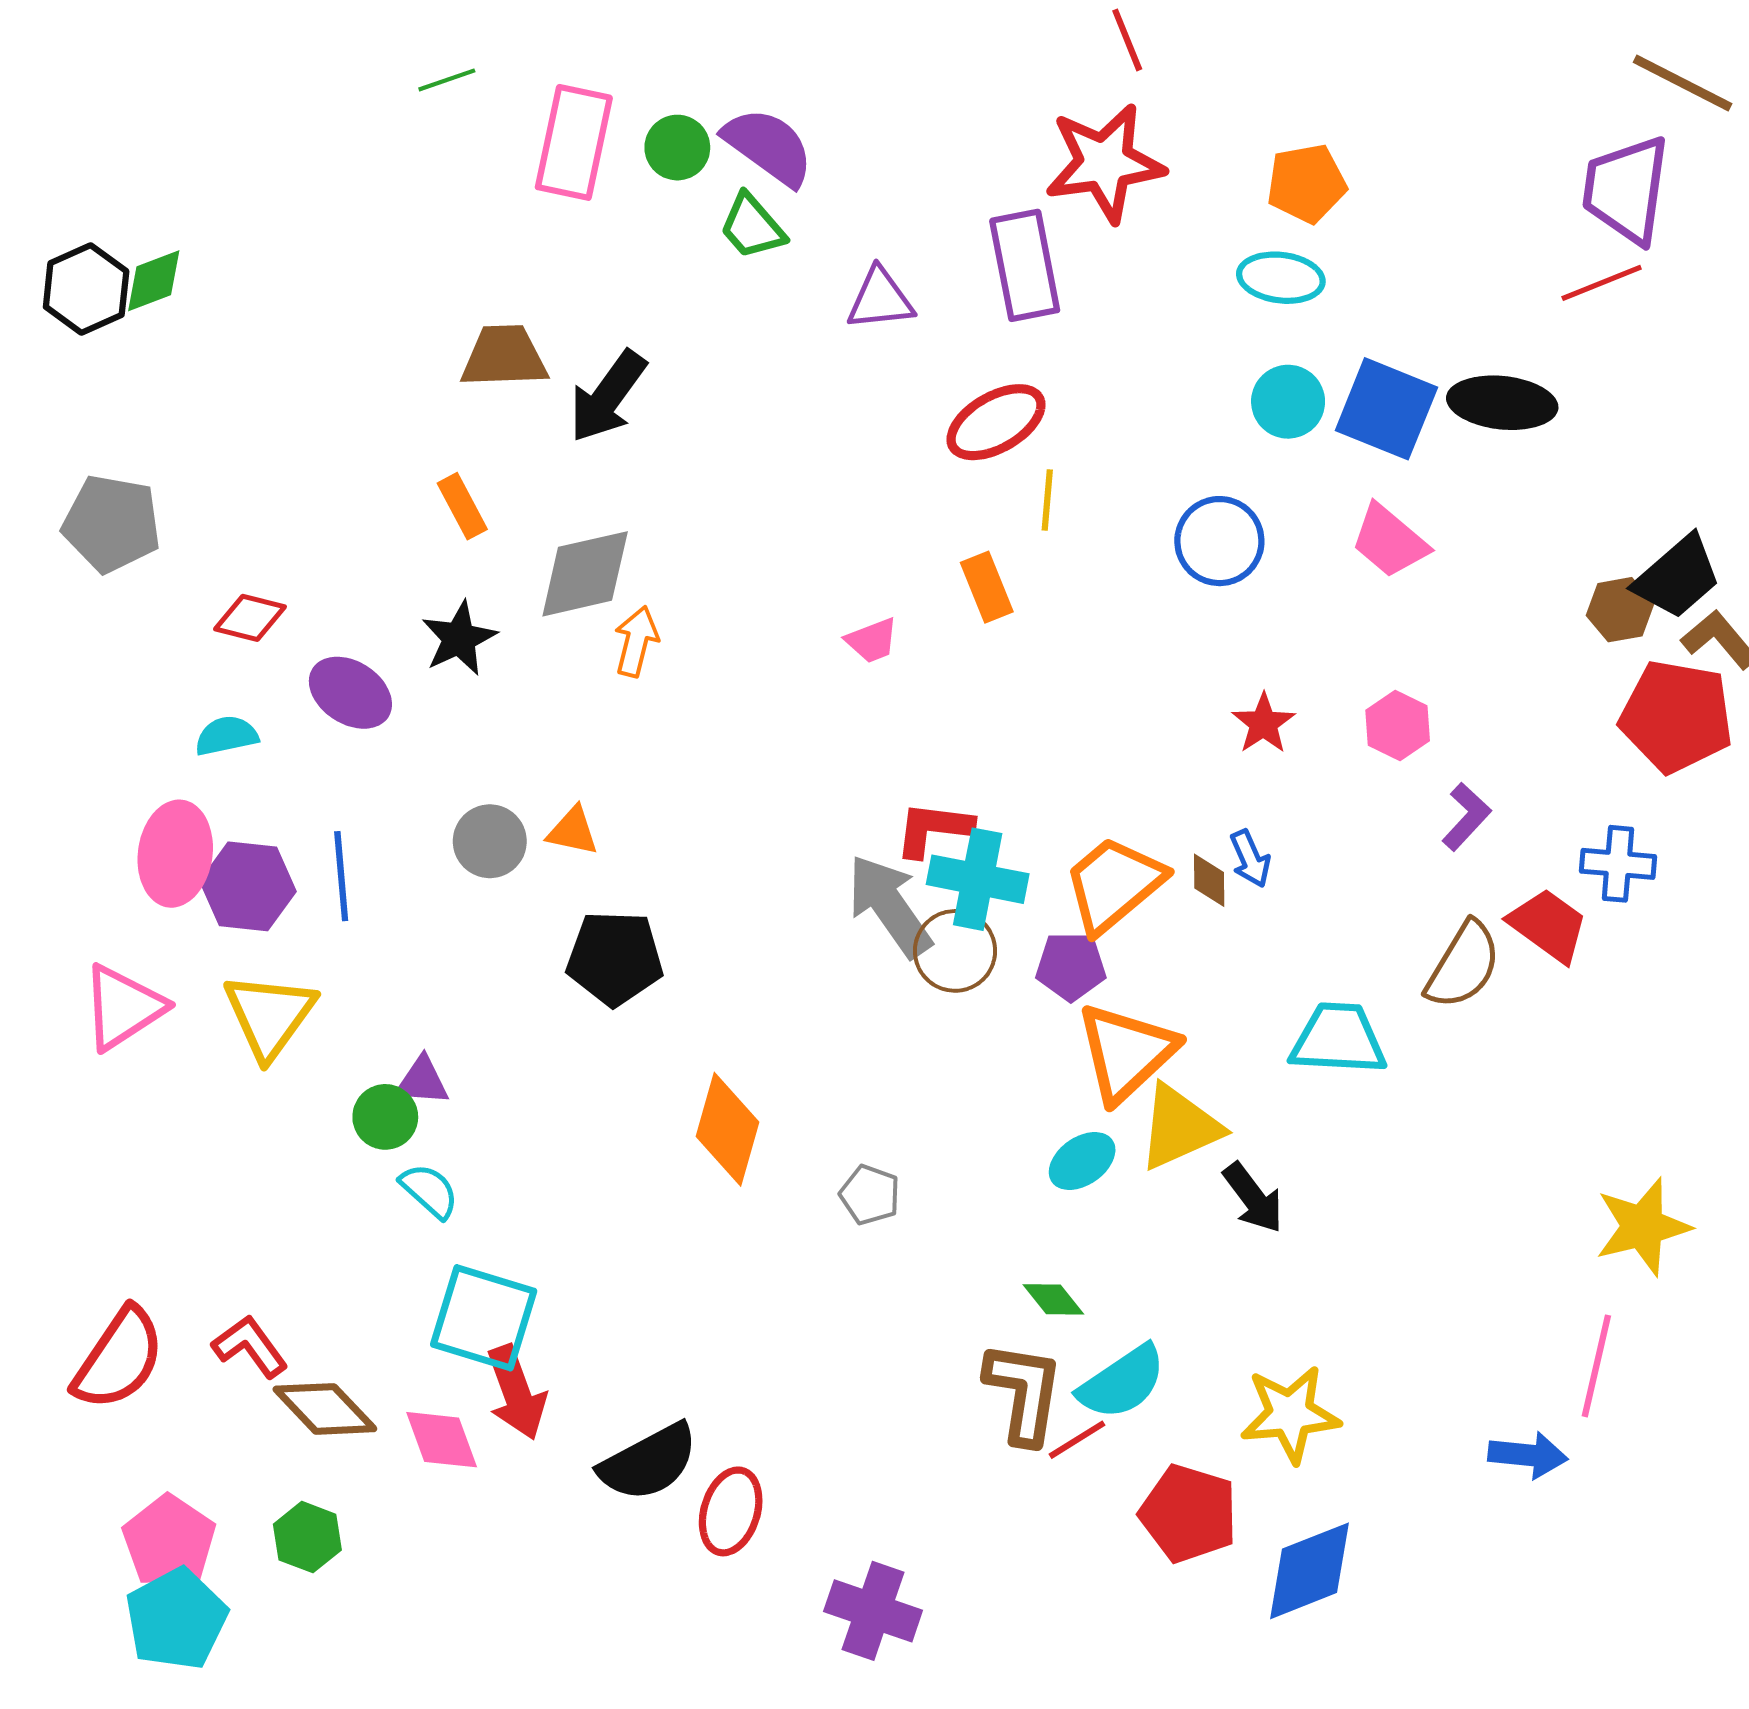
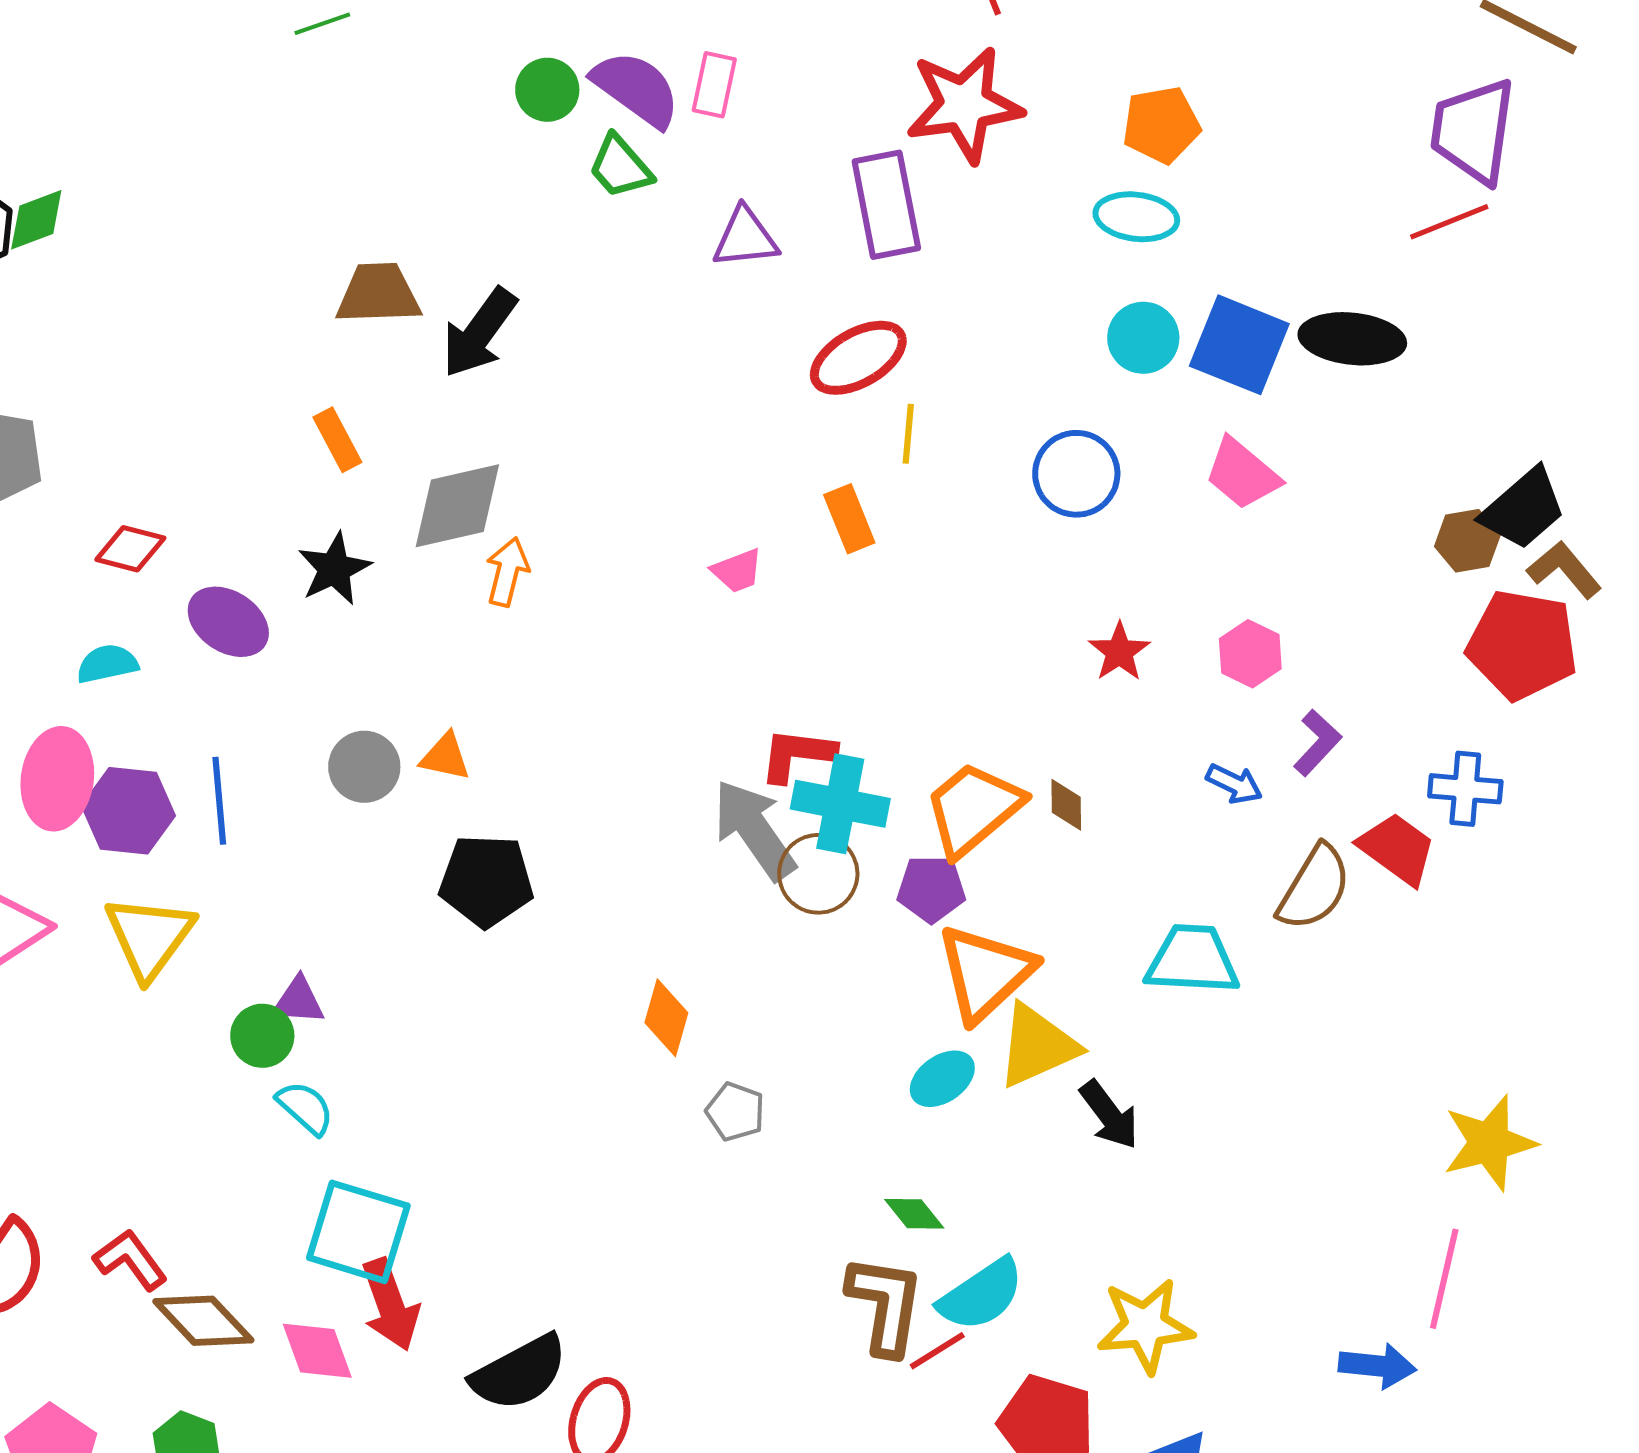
pink rectangle: (574, 142) -> (714, 85), moved, size x0.6
blue arrow: (1250, 859) -> (1234, 784), moved, turned -40
orange diamond: (728, 1129) -> (666, 1018), moved, size x0.7

